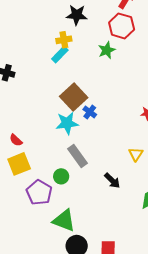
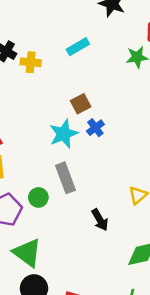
yellow cross: (64, 40) -> (31, 62), moved
brown square: (74, 97) -> (81, 104), size x0.6
cyan star: (67, 123) -> (64, 134), turned -30

